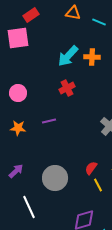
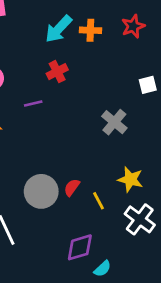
purple line: (49, 121) -> (33, 104), moved
red semicircle: (91, 168) -> (72, 187), moved

